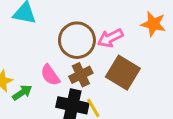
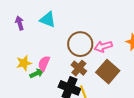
pink semicircle: (50, 75) -> (44, 63), moved, turned 49
brown cross: (81, 75) -> (79, 68), turned -35

